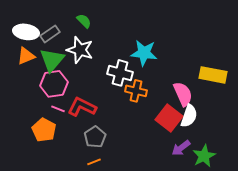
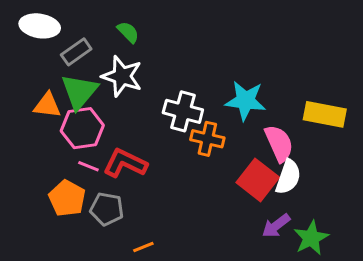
white ellipse: (26, 32) -> (40, 26), moved
cyan star: (144, 53) -> (246, 101), moved
orange triangle: (26, 56) -> (47, 105), moved, turned 30
gray pentagon: (95, 137) -> (107, 209), moved, turned -30

